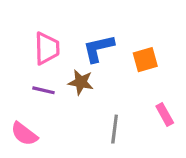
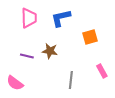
pink trapezoid: (47, 48) -> (29, 18), moved
blue L-shape: (98, 48) -> (61, 18), moved

